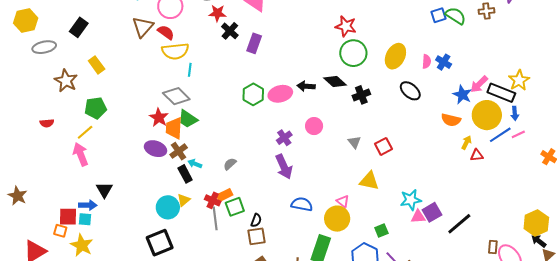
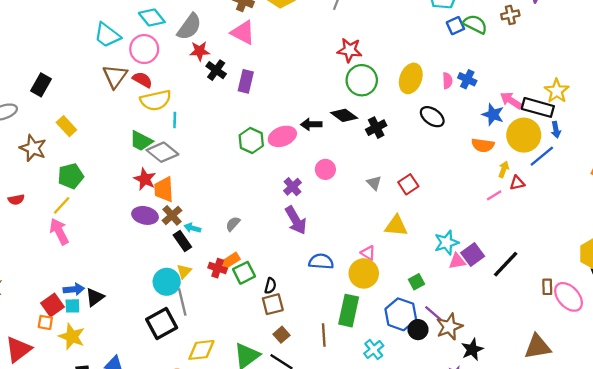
pink arrow: (479, 84) -> (511, 100), turned 84
green trapezoid: (188, 119) -> (141, 141), moved
pink line: (518, 134) -> (494, 195), moved
black triangle: (104, 190) -> (95, 297), moved, turned 30
red square: (68, 217) -> (52, 305), turned -30
gray line: (215, 218) -> (182, 302), moved

